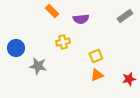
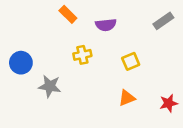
yellow square: (96, 56) -> (131, 61), moved

